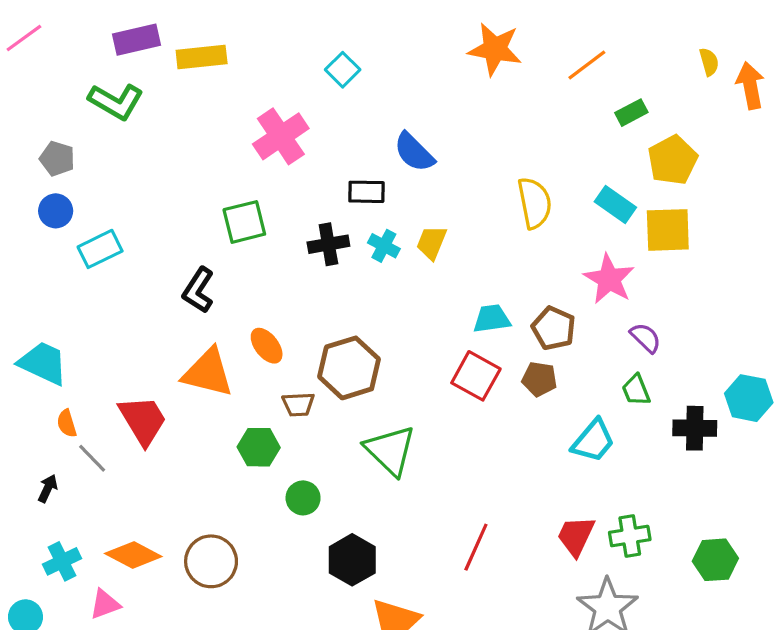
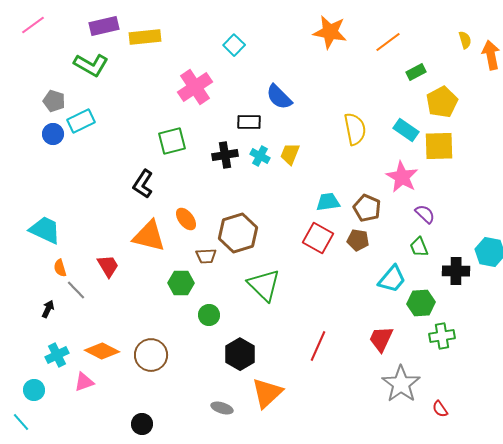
cyan rectangle: (100, 249) -> (81, 121), moved
red trapezoid: (143, 420) -> (108, 266), size x0.7
green cross: (630, 536) -> (442, 336), moved
green hexagon: (715, 560) -> (421, 303), moved

